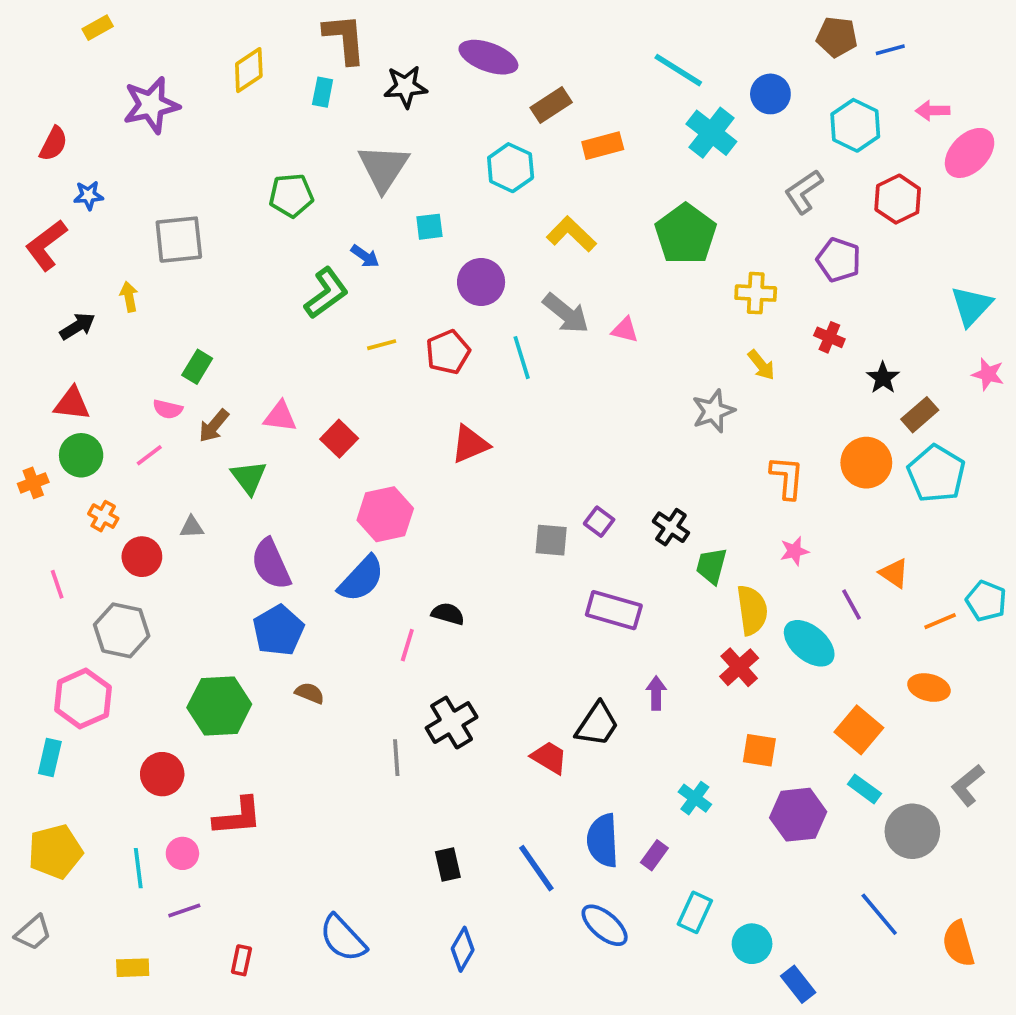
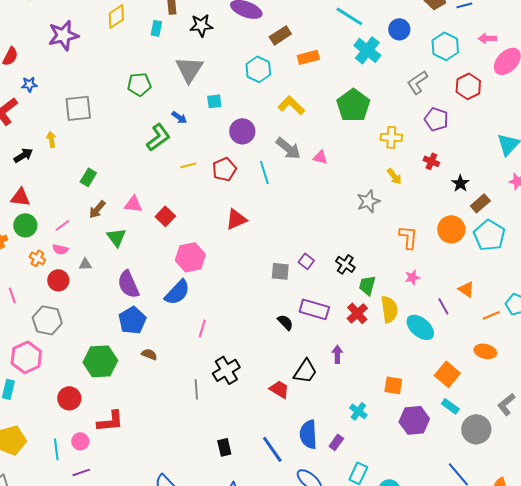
pink semicircle: (168, 409) -> (60, 249), moved
black semicircle: (448, 614) -> (285, 322), moved, turned 30
red cross: (739, 667) -> (357, 313), moved

